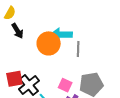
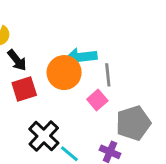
red square: (14, 79) -> (24, 89), moved
pink square: (65, 85) -> (97, 100), moved, turned 32

